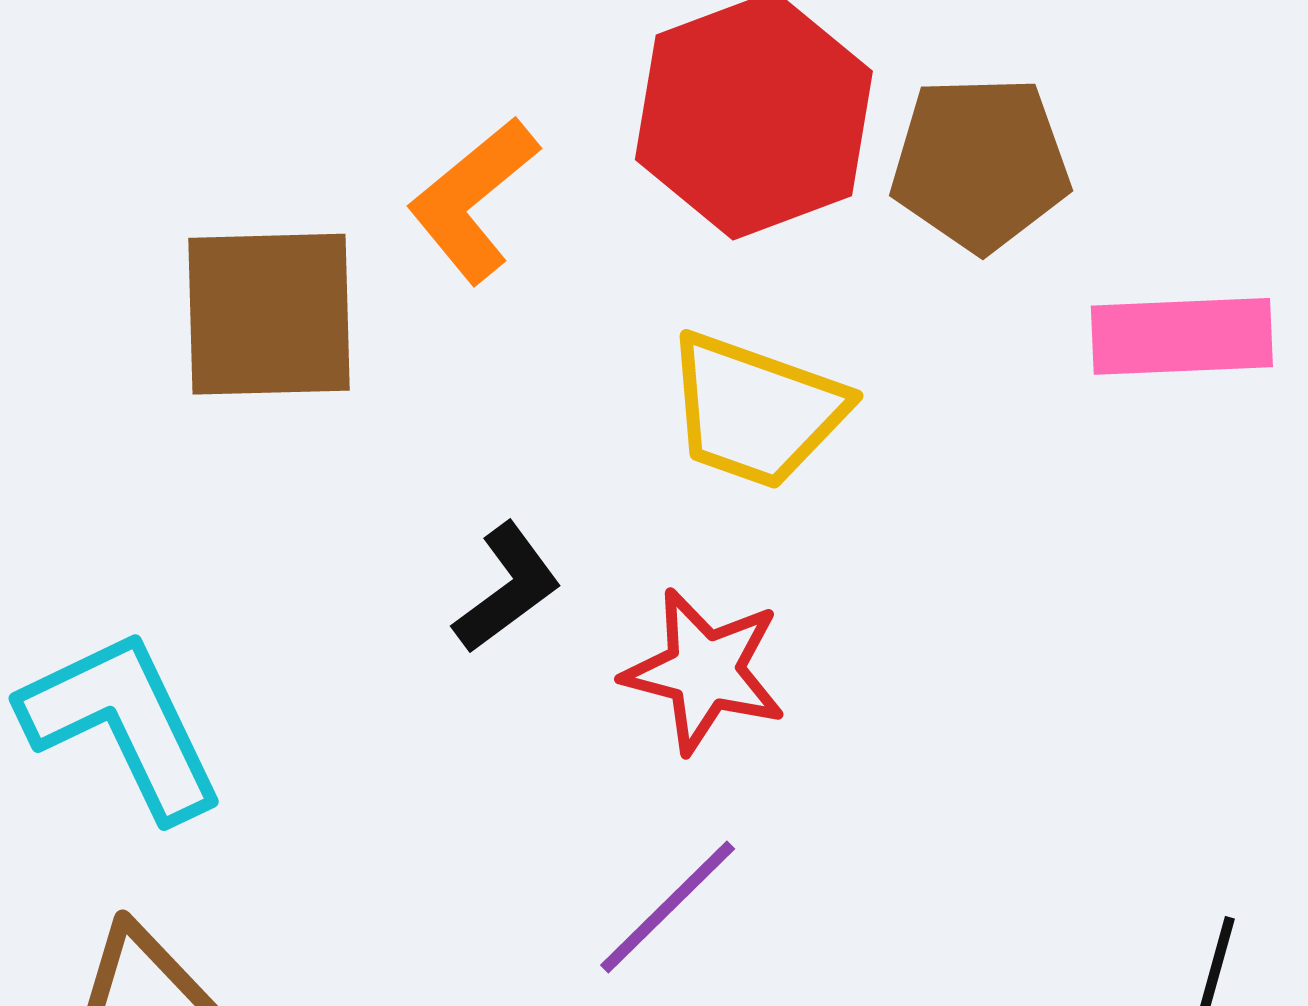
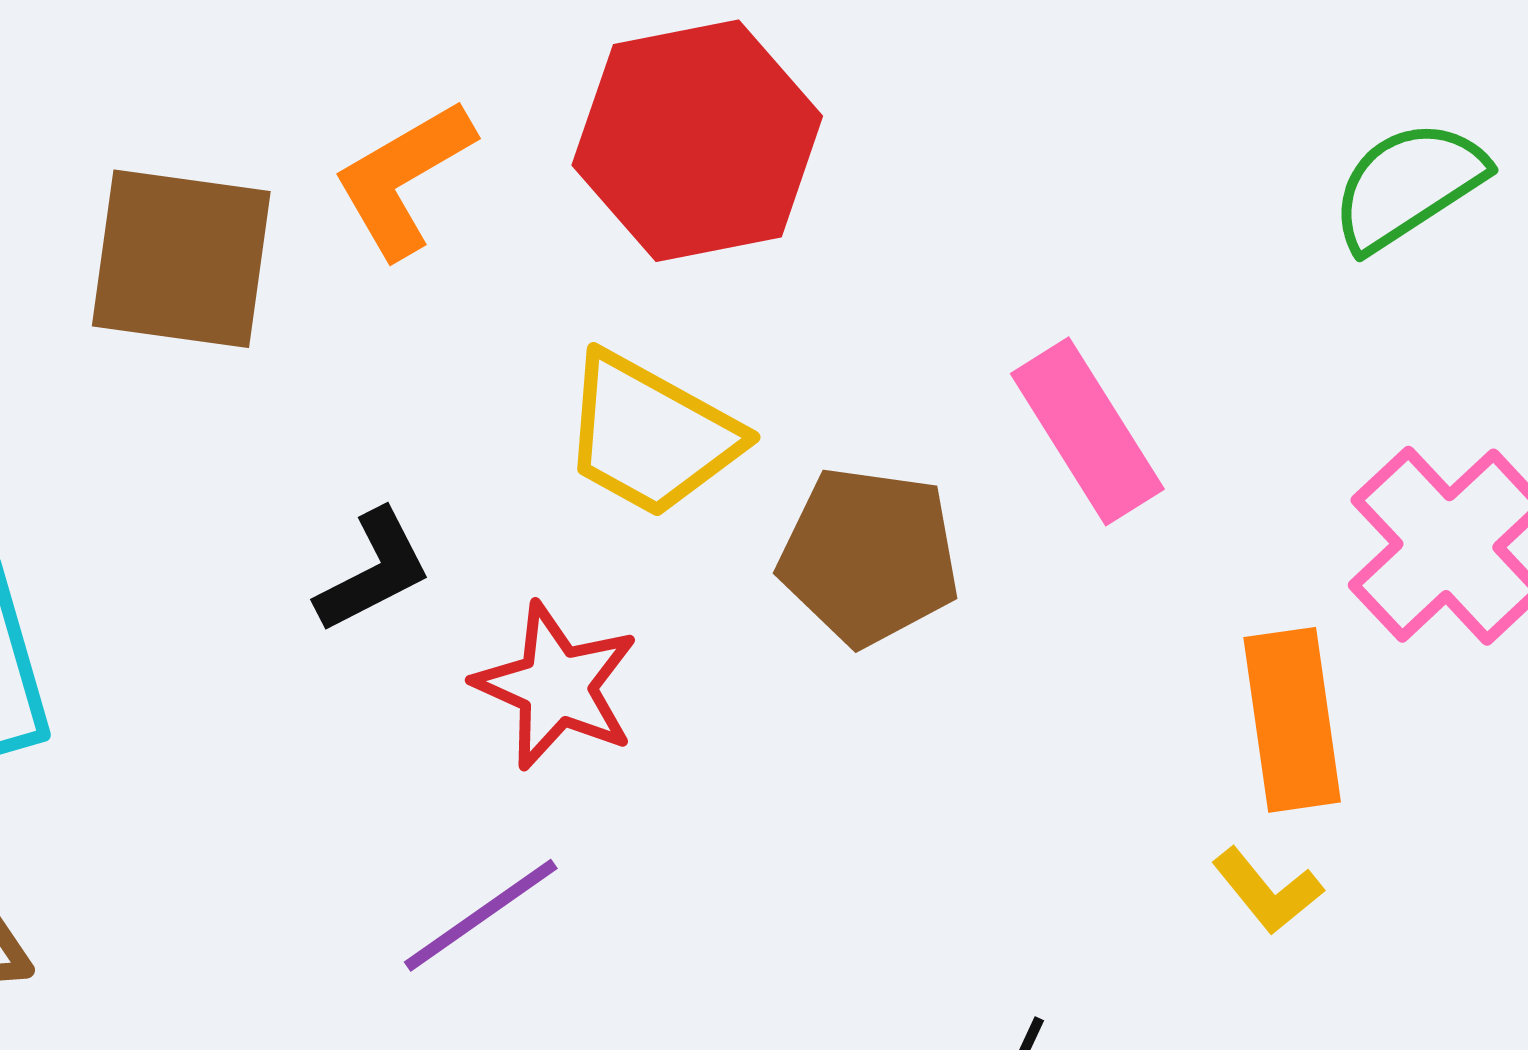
brown pentagon: (980, 164) -> (869, 556), moved
pink rectangle: (1182, 336) -> (1087, 431), turned 51

